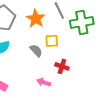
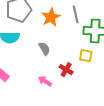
yellow square: (52, 41) -> (86, 56), moved

